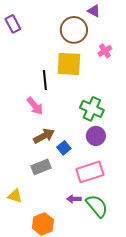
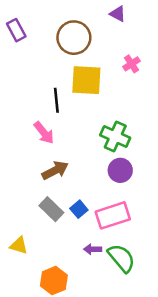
brown circle: (74, 30) -> (74, 38), moved
blue square: (64, 148) -> (79, 209), moved
gray rectangle: (41, 167) -> (51, 209), turned 66

